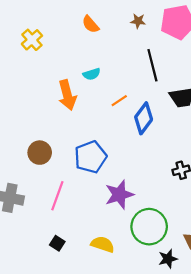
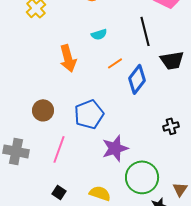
cyan semicircle: (92, 74) -> (99, 34), moved

